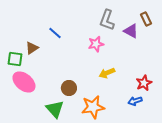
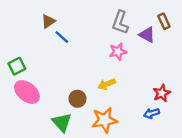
pink star: (96, 44) -> (118, 52), moved
brown triangle: (32, 48) -> (48, 21), moved
green square: (15, 59) -> (17, 66), turned -35
yellow arrow: (107, 73) -> (107, 84), moved

